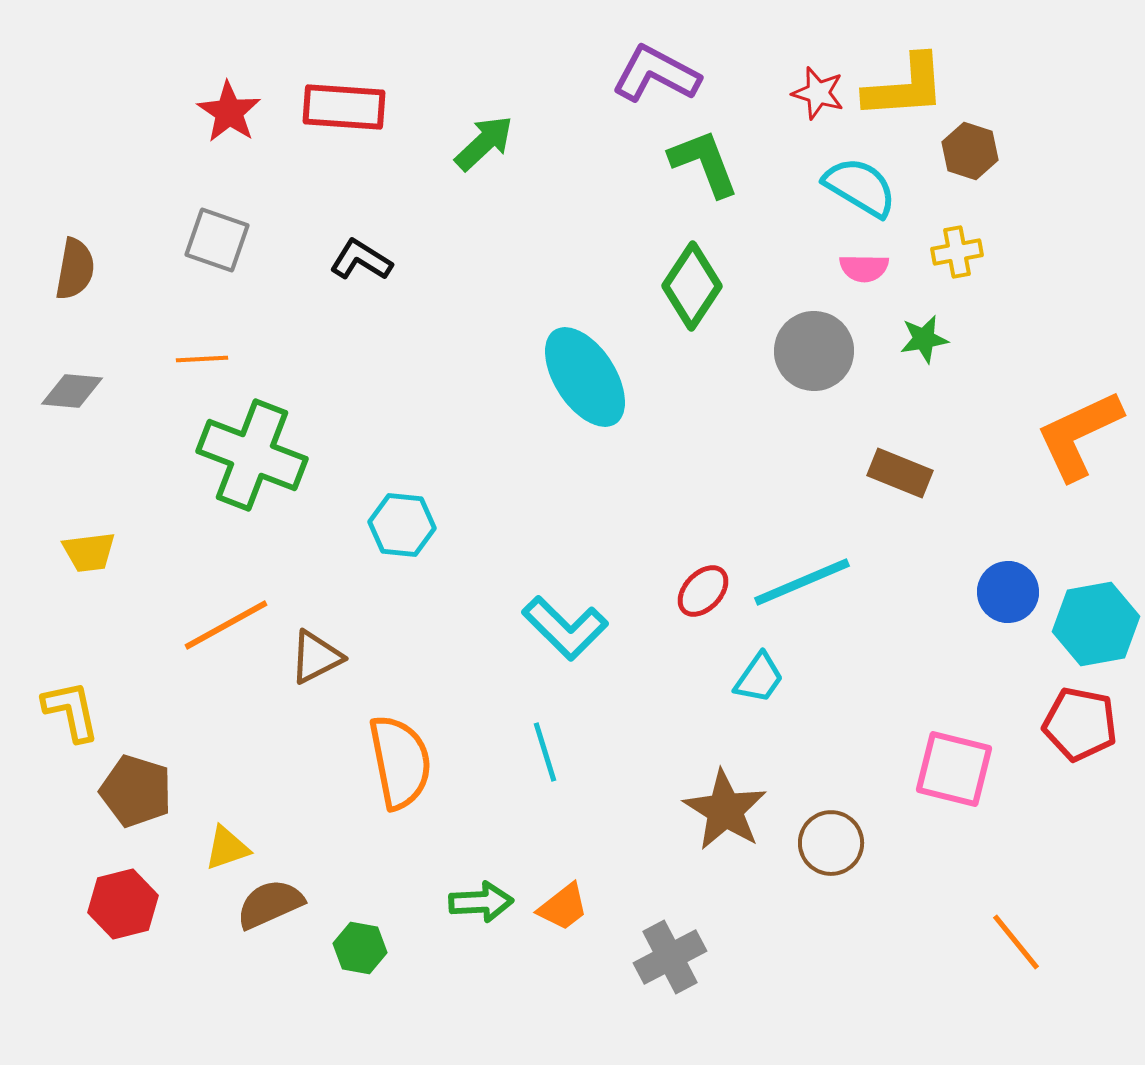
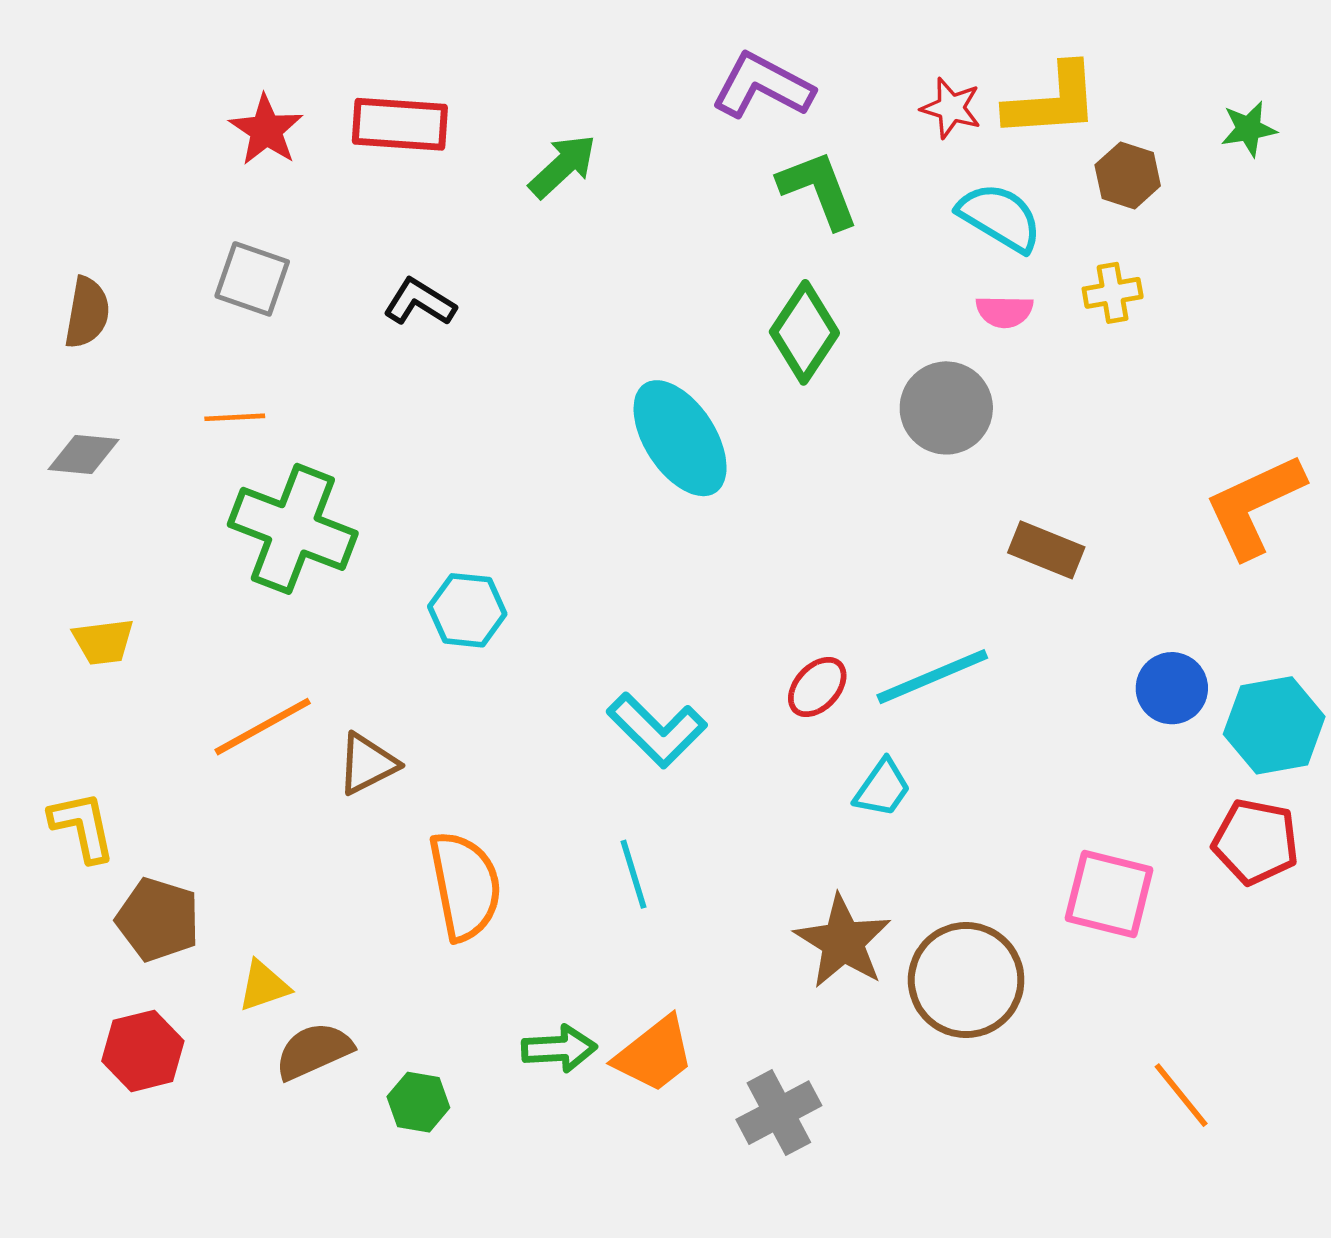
green star: (924, 339) -> (1249, 129), moved
brown circle: (831, 843) -> (966, 980), size x1.5
orange trapezoid: (563, 907) -> (654, 1054), size x1.4

